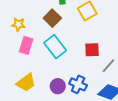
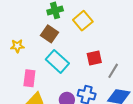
pink rectangle: (26, 45) -> (29, 78), moved

